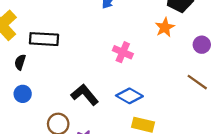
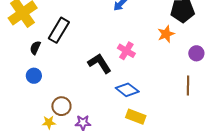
black rectangle: (44, 39) -> (59, 30), turned -70
brown line: (197, 82) -> (188, 85), turned 48
black L-shape: (85, 95) -> (100, 63), moved

